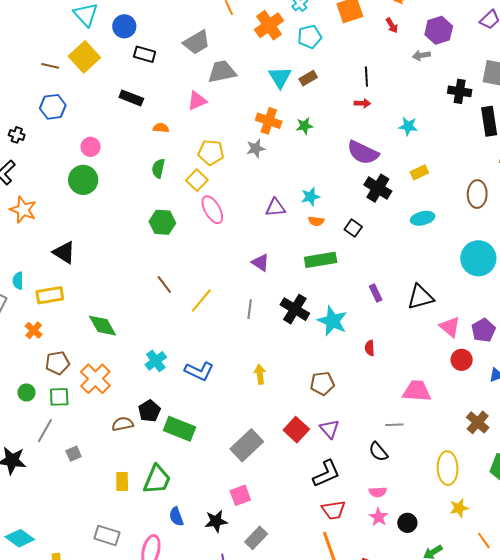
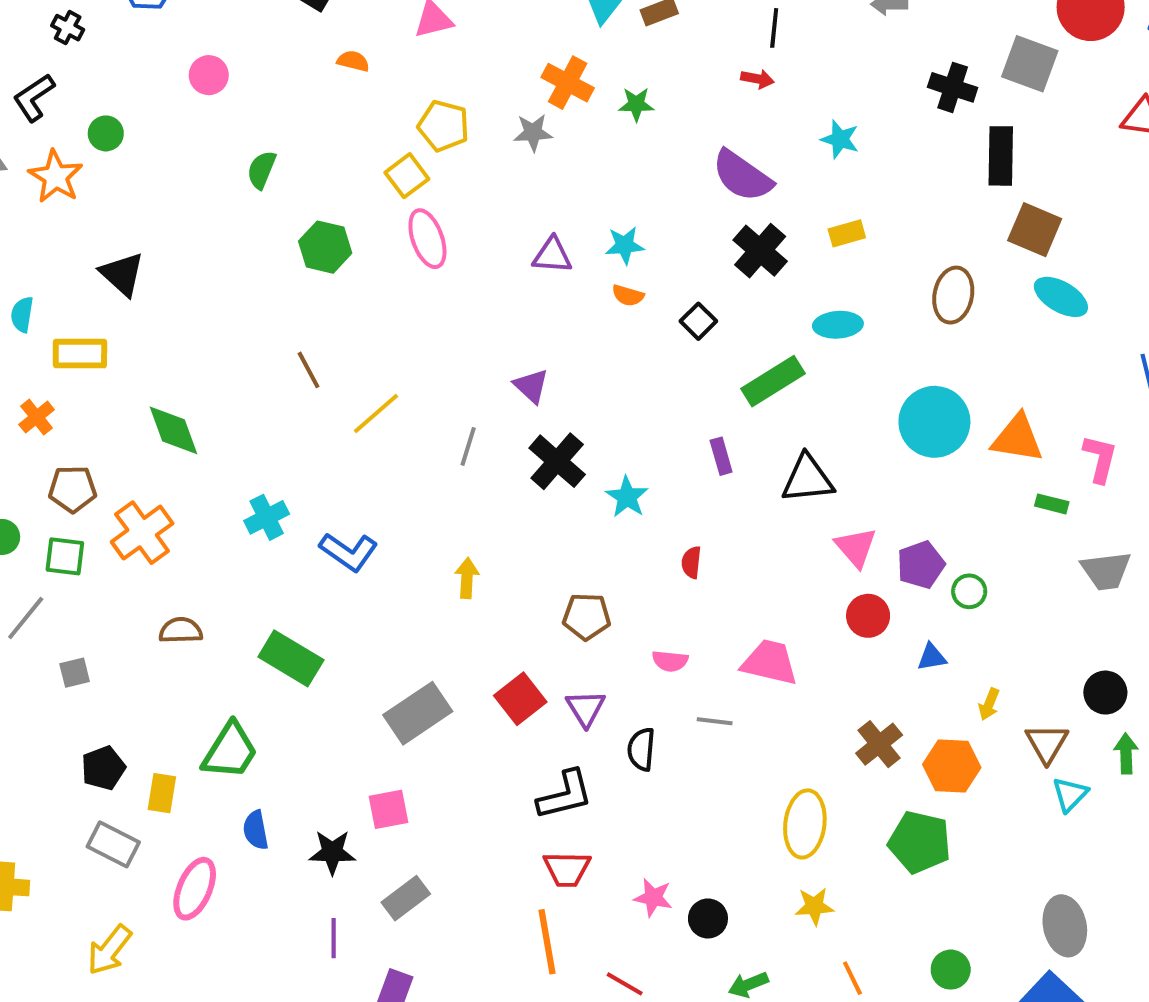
green semicircle: (158, 168) -> (261, 170), moved
green circle: (83, 180) -> (106, 133), moved, size x0.6
green rectangle: (321, 260) -> (773, 381), moved, turned -32
purple triangle: (260, 263) -> (531, 386), moved
cyan star: (332, 321) -> (627, 497), size x0.7
black pentagon: (149, 411) -> (103, 768), moved
black semicircle: (378, 452) -> (641, 749), moved, turned 35
yellow rectangle: (122, 481) -> (162, 793), moved
pink semicircle: (378, 492) -> (670, 661), moved
pink star: (379, 517) -> (653, 898), turned -30

